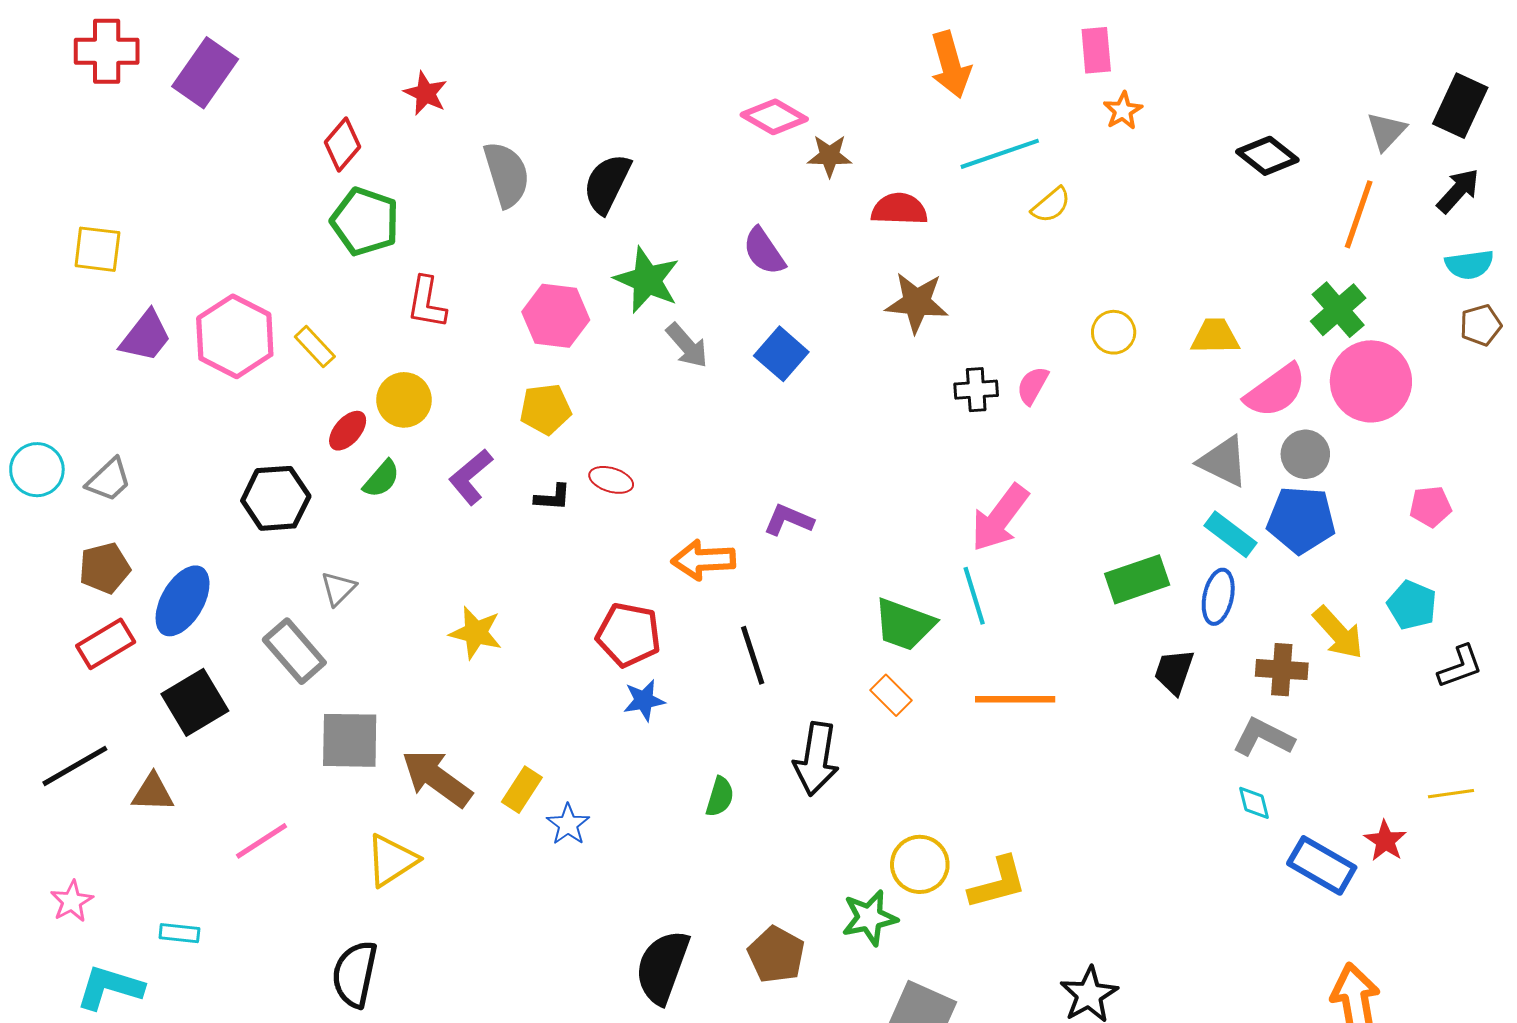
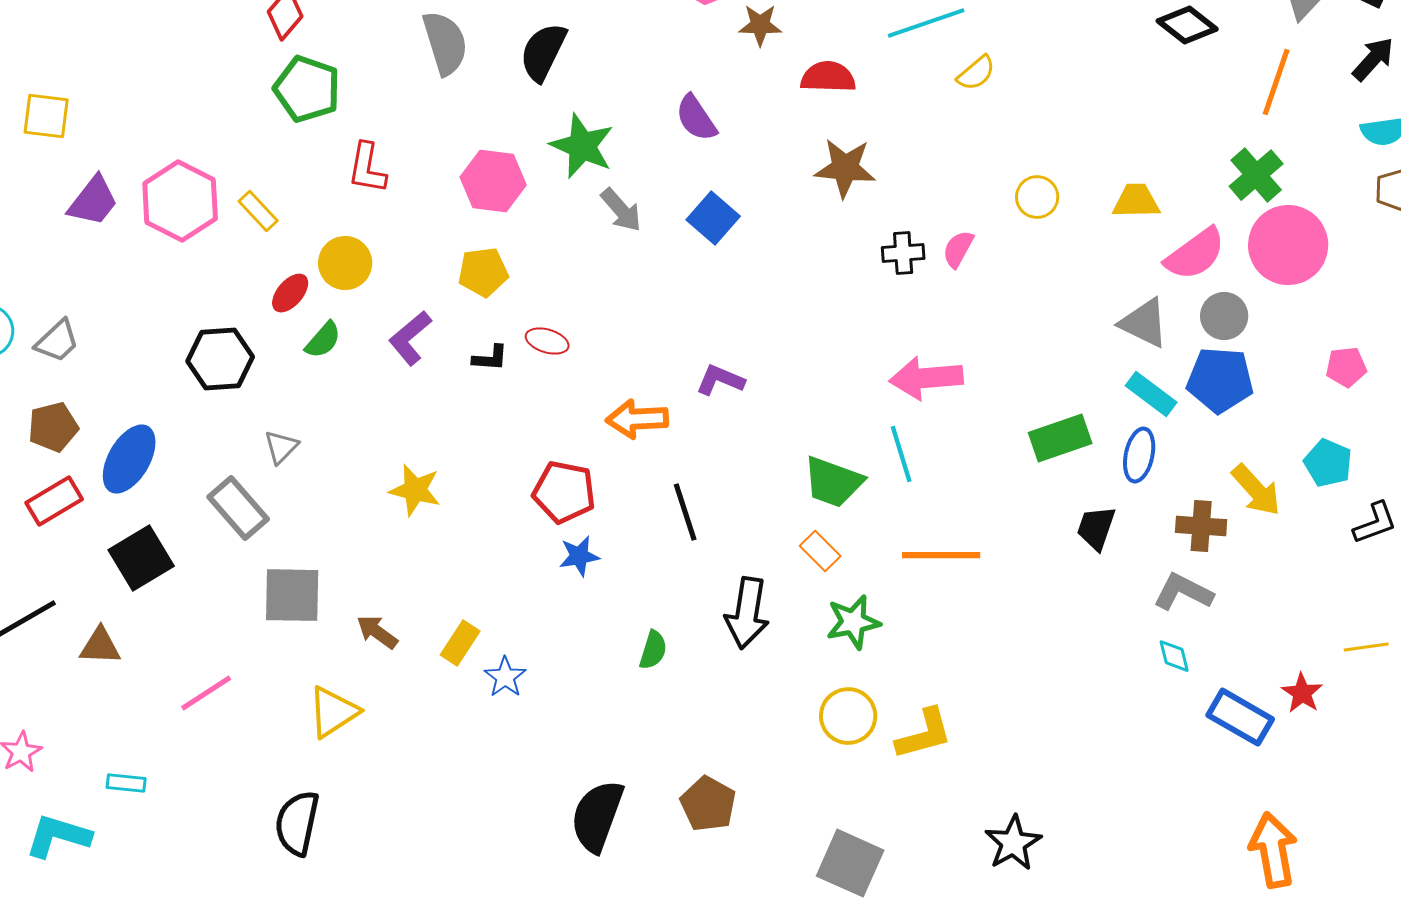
pink arrow: (1000, 518) -> (926, 378), turned 48
brown arrow: (437, 778) -> (377, 632), size x0.6
green star: (870, 918) -> (853, 622), moved

